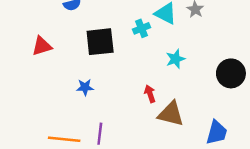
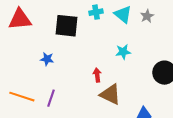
cyan cross: (142, 28) -> (96, 12), moved
red triangle: (42, 46) -> (20, 19), size x1.4

